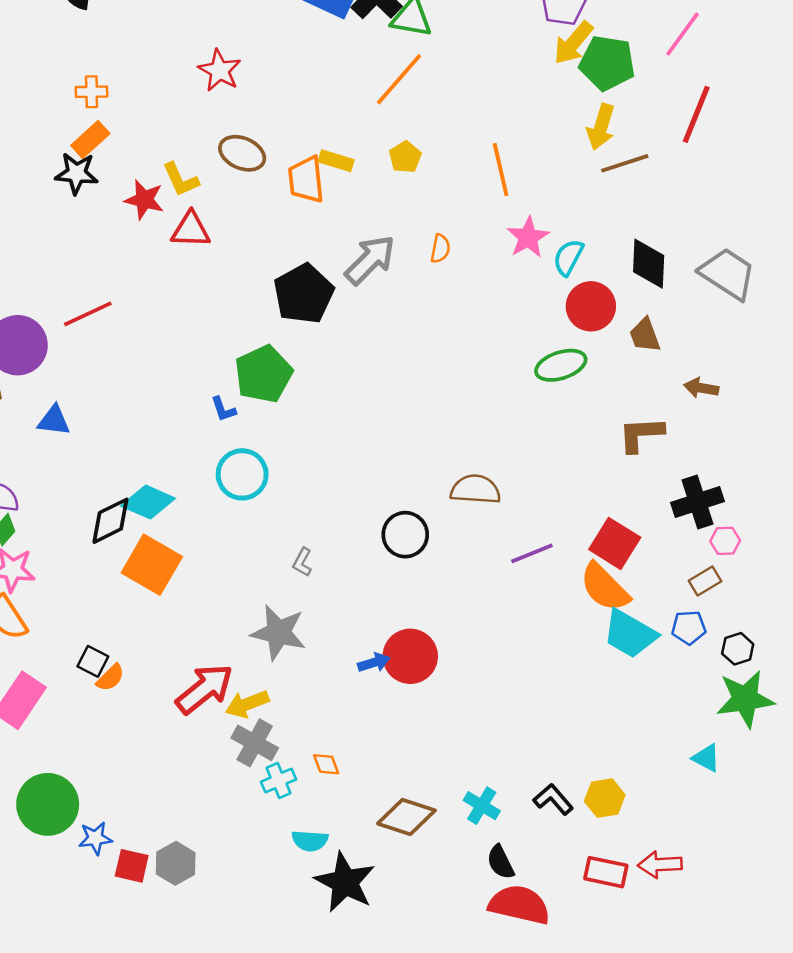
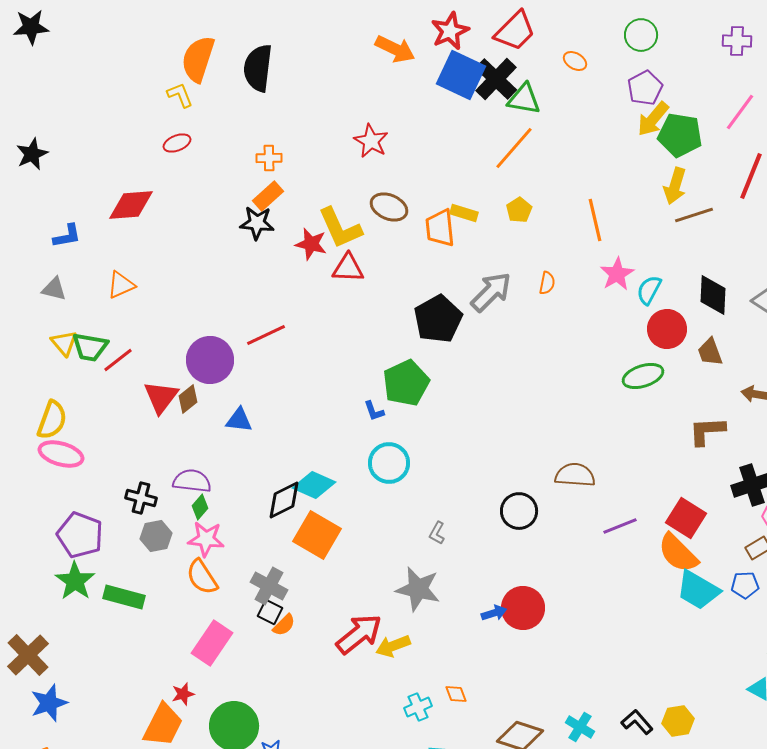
yellow L-shape: (181, 180) -> (340, 228), size x1.5
gray cross: (255, 743) -> (269, 586), moved

